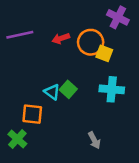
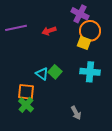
purple cross: (118, 17) -> (80, 14), moved
orange circle: (91, 42) -> (90, 31), moved
green cross: (17, 139) -> (26, 105), moved

